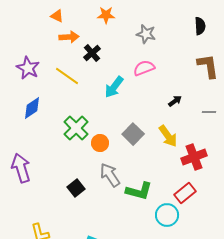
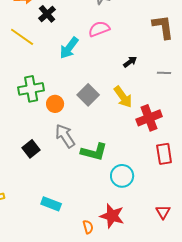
green cross: (76, 128) -> (31, 89), turned 35
red rectangle: (185, 193) -> (164, 154), moved, turned -60

